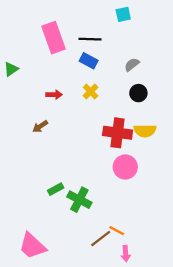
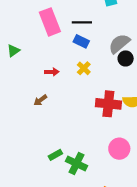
gray semicircle: (132, 65) -> (119, 44), size x1.6
black circle: (138, 93) -> (126, 58), moved
pink circle: (125, 167) -> (119, 149), moved

